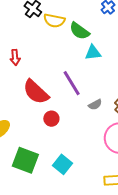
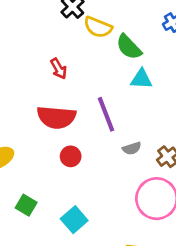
red arrow: (15, 57) -> (59, 69), moved, turned -35
red semicircle: (36, 92) -> (56, 117), turned -48
green square: (25, 160) -> (26, 205), size x0.6

